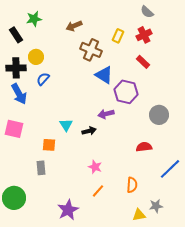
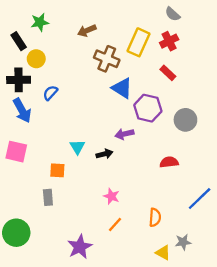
yellow rectangle: (118, 36) -> (138, 42), size x1.6
yellow circle: (36, 57) -> (36, 59), moved
gray circle: (159, 115) -> (185, 120), moved
red semicircle: (144, 147) -> (169, 162), moved
yellow triangle: (139, 215) -> (163, 253), turned 40

